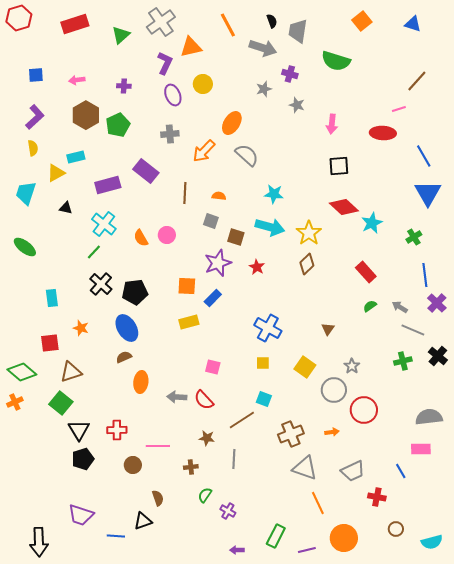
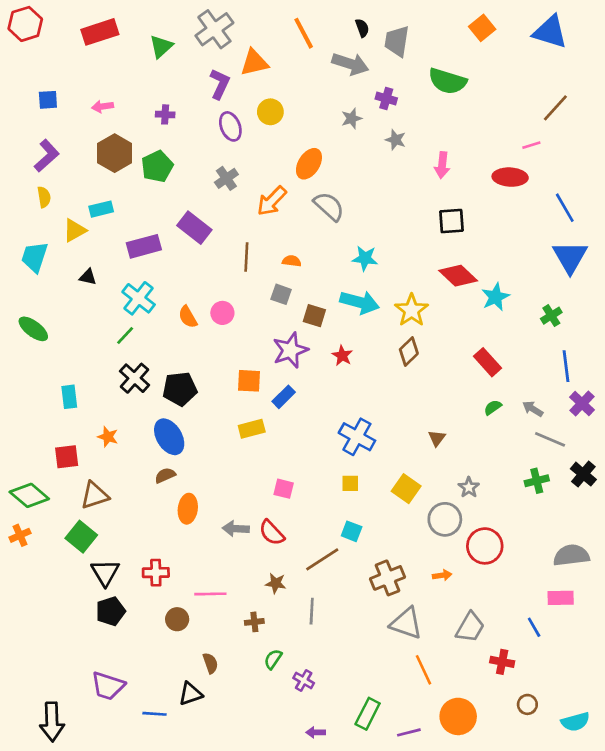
blue triangle: (413, 24) -> (550, 32), size x1.6
gray cross: (170, 134) -> (226, 178), turned -30
gray trapezoid: (353, 471) -> (470, 627), turned -35

